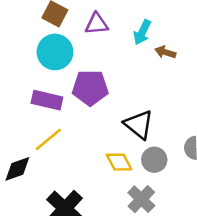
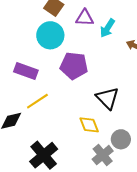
cyan arrow: (142, 32) -> (107, 28), moved
purple rectangle: (47, 100) -> (26, 71), moved
gray circle: (154, 160) -> (121, 139), moved

